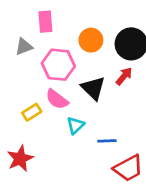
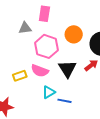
pink semicircle: (57, 99) -> (40, 71), turned -30
blue line: (107, 141) -> (65, 101), moved

